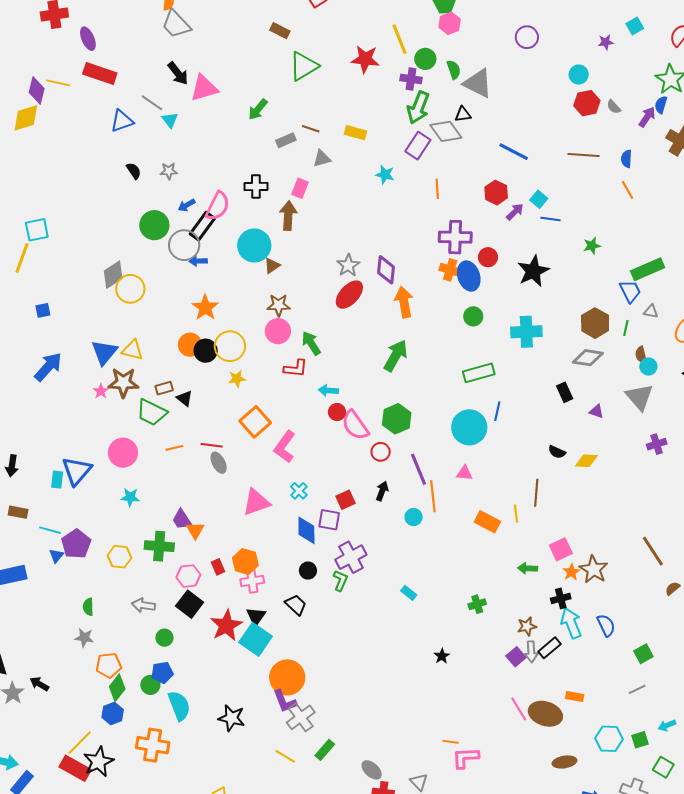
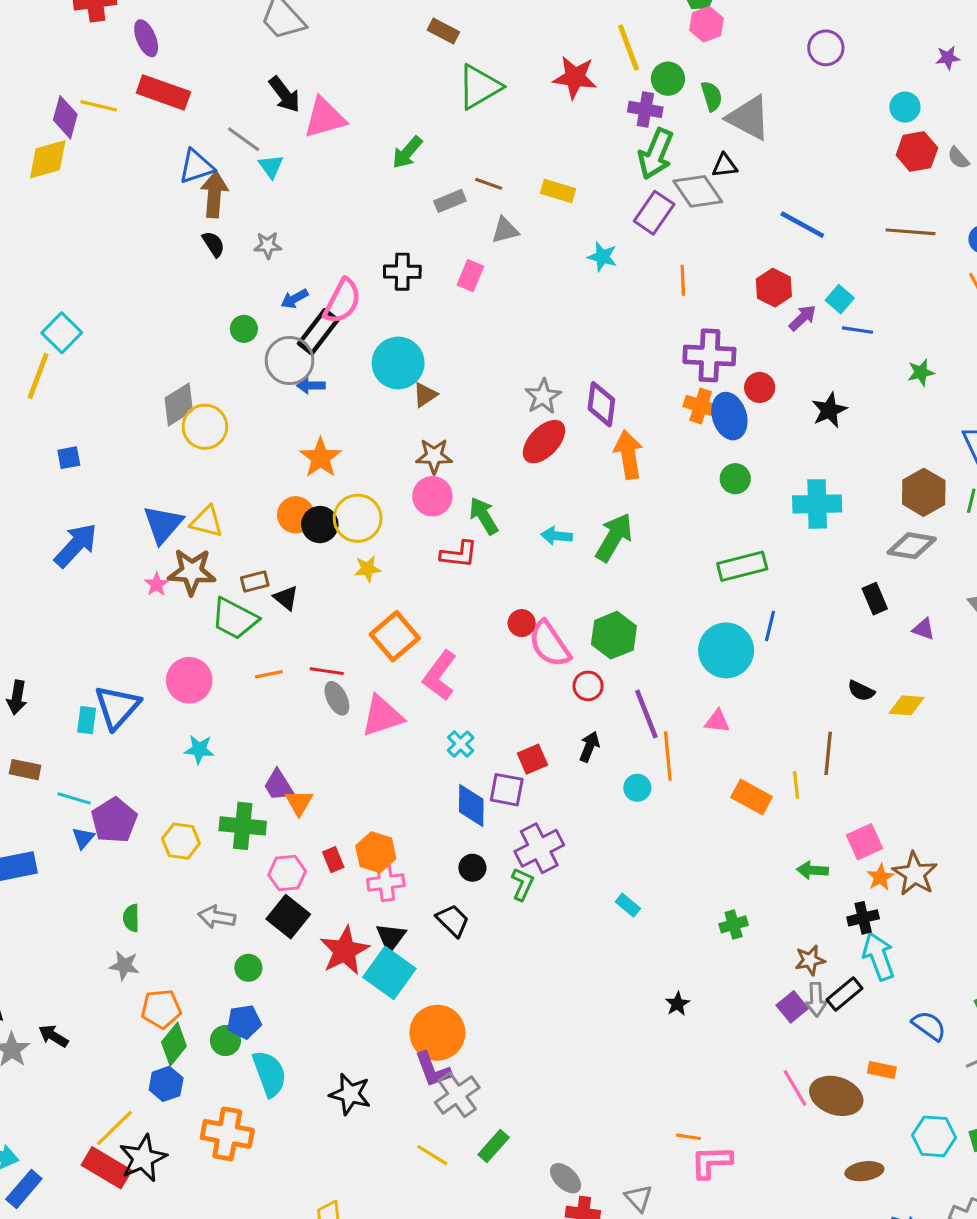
brown arrow: (288, 216) -> (214, 194), moved
green circle: (154, 225) -> (244, 329), size x0.6
cyan square: (37, 230) -> (62, 333), turned -35
black star: (533, 271) -> (829, 410), size x0.7
cyan arrow: (328, 390) -> (557, 536), moved
pink triangle: (256, 502) -> (382, 716), moved
blue semicircle: (606, 625) -> (929, 1026), moved, turned -30

